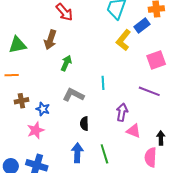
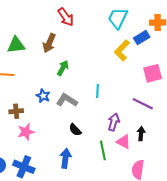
brown cross: (21, 101) -> (16, 111), moved
blue star: (43, 109) -> (43, 96), moved
black semicircle: (84, 124) -> (75, 130), turned -48
black arrow: (161, 138) -> (141, 134), moved
green line: (104, 154) -> (103, 150), moved

